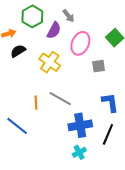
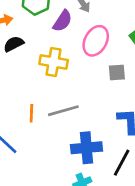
yellow cross: (50, 62) -> (54, 62), turned -30
gray line: (60, 99) -> (63, 111), turned -50

